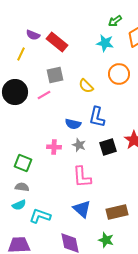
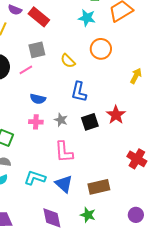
blue semicircle: (73, 124) -> (38, 99), moved
cyan L-shape: (40, 216) -> (35, 178), moved

